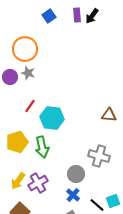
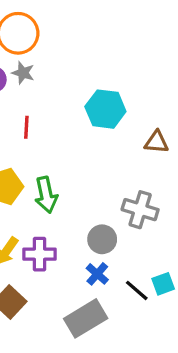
red line: (30, 106) -> (26, 127), turned -32
cyan hexagon: (52, 118) -> (105, 109), moved
purple cross: (38, 183) -> (40, 254), turned 30

